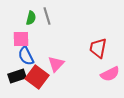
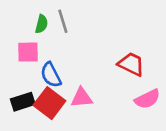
red trapezoid: (98, 48) -> (131, 64), turned 105
blue semicircle: (26, 56) -> (51, 75), moved
pink triangle: (56, 64) -> (82, 98), moved, turned 42

